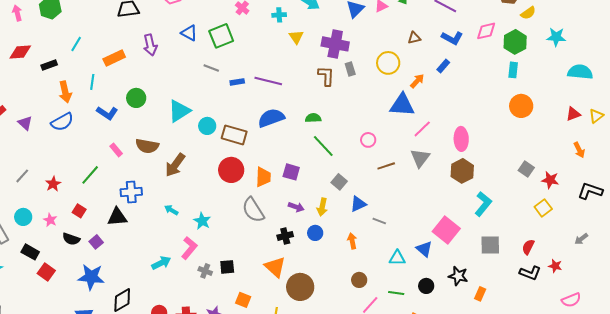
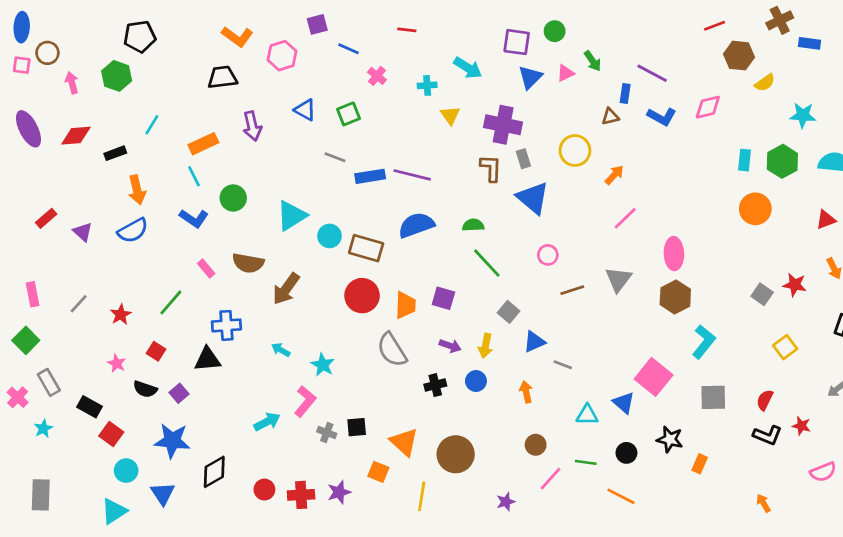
green square: (221, 36) -> (348, 114), size x0.7
green hexagon: (515, 42) -> (782, 161), moved
blue rectangle: (443, 66) -> (625, 94), moved, turned -32
cyan line: (92, 82) -> (194, 176), moved, turned -35
blue rectangle: (237, 82) -> (370, 176), size x1.5
blue triangle: (402, 105) -> (533, 198), moved, turned 36
pink line: (422, 129) -> (625, 218), moved
red star: (550, 180) -> (795, 285), moved
cyan circle: (23, 217) -> (126, 471), moved
orange triangle: (275, 267) -> (404, 442), moved

